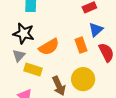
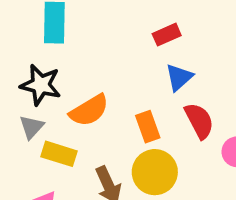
orange rectangle: (81, 45) -> (148, 127), moved

